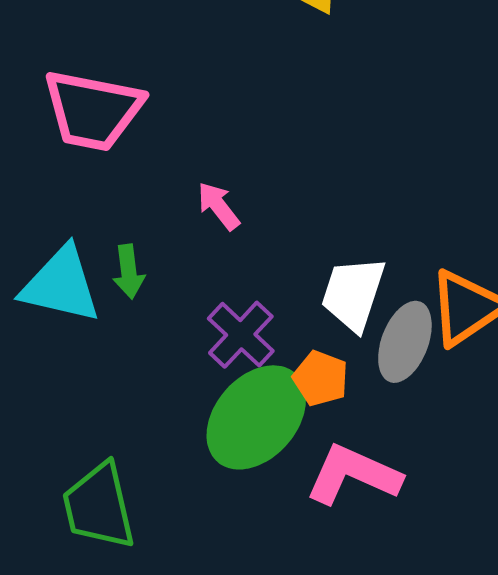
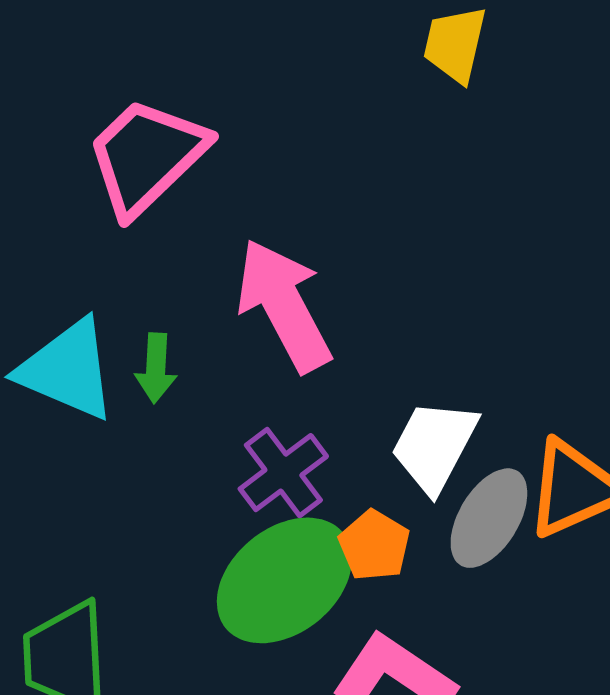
pink trapezoid: (93, 110) -> (147, 156), turned 115
pink arrow: (219, 206) -> (284, 305), size x2.0

